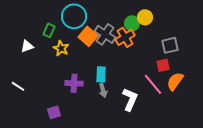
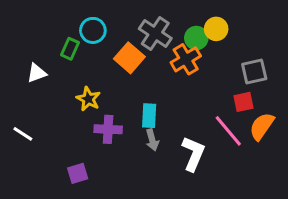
cyan circle: (74, 16) -> (93, 30), moved, size x0.7
gray cross: (105, 34) -> (155, 33), moved
yellow star: (61, 48) -> (88, 99), moved

